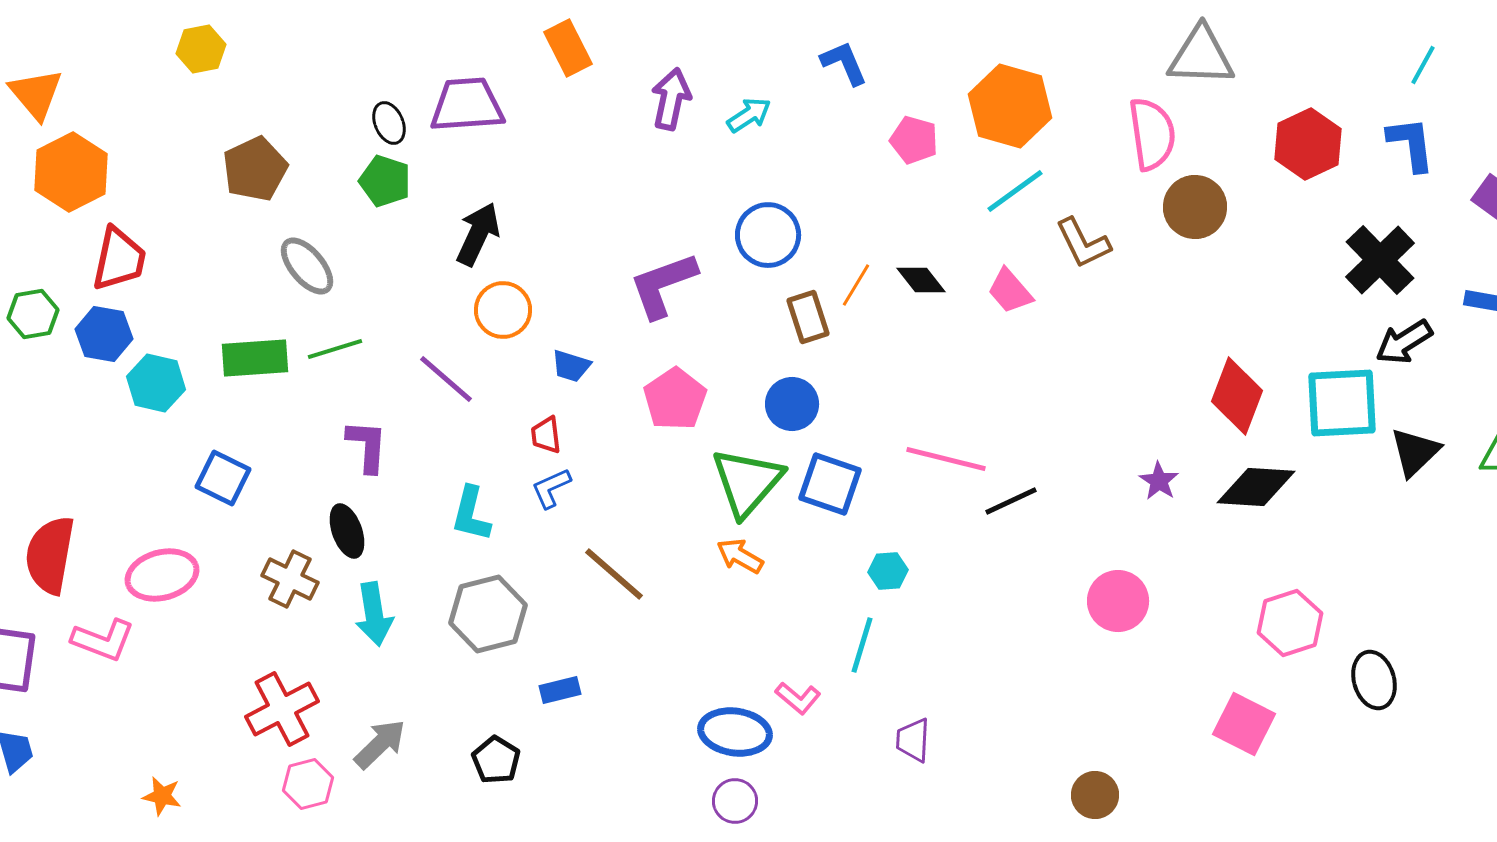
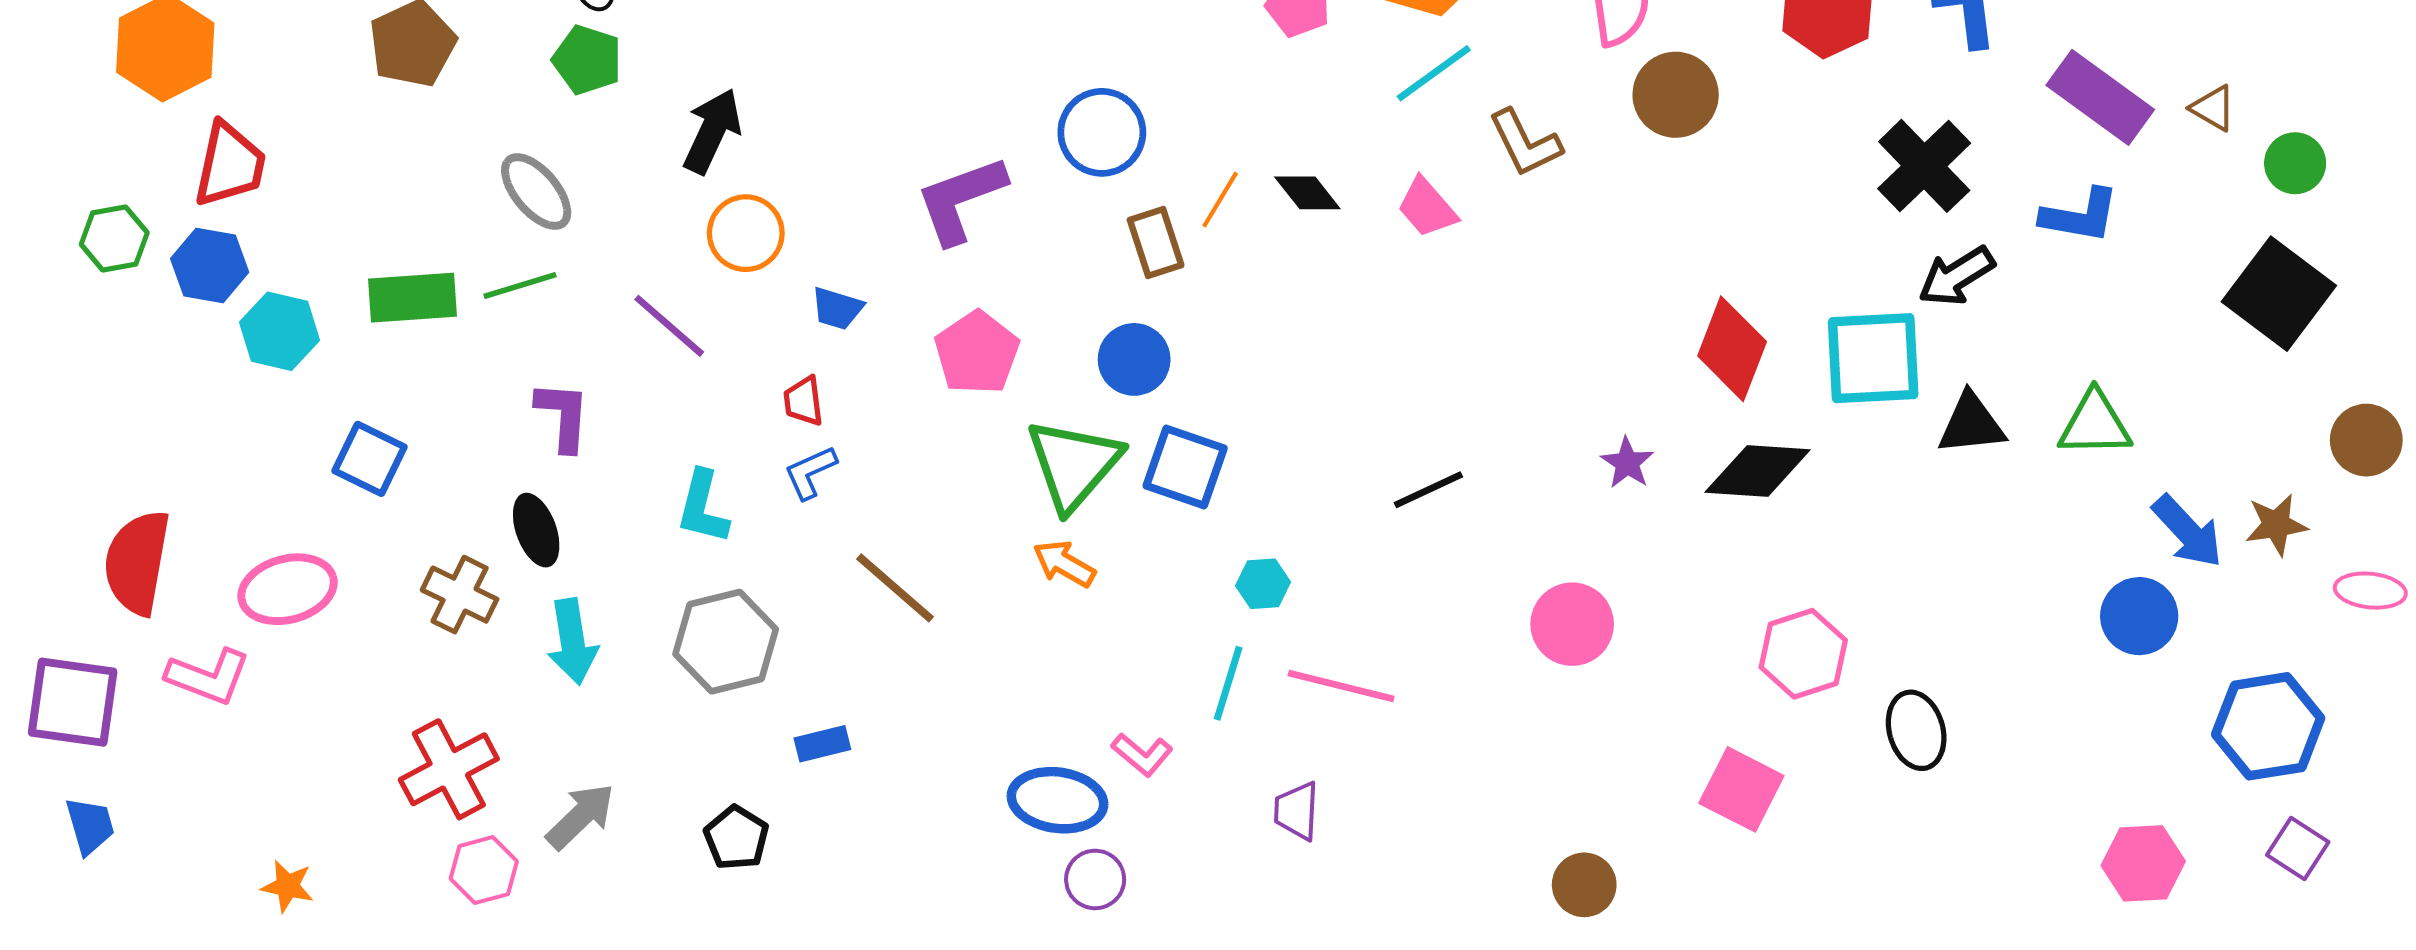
gray ellipse: (307, 266) -> (536, 191), moved
black triangle: (1415, 452) -> (1971, 424), turned 38
pink line: (946, 459) -> (1341, 686), moved
brown circle: (1095, 795) -> (1584, 885), moved
purple circle: (735, 801) -> (1095, 879), moved

